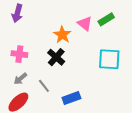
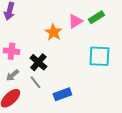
pink triangle: (85, 23) -> (75, 21), turned 49
black cross: (56, 57) -> (38, 62), moved

